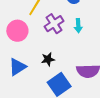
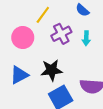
black star: (48, 59) -> (51, 70), size x1.5

